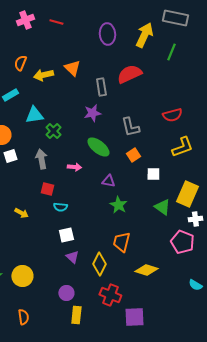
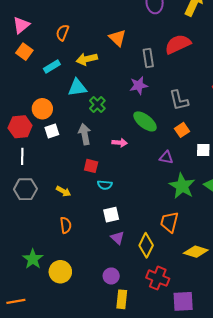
yellow arrow: (43, 75) -> (87, 59), moved
purple triangle: (108, 181) -> (166, 157), moved
green star: (118, 205) -> (182, 186), moved, size x1.4
yellow circle: (22, 276) -> (60, 272), moved
orange semicircle: (23, 317) -> (66, 225), moved

